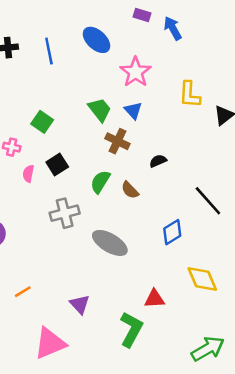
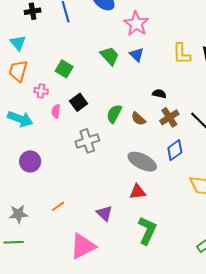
yellow L-shape: (190, 95) -> (182, 54), moved
brown cross: (117, 141) -> (169, 117), moved, turned 36
black semicircle: (158, 161) -> (159, 94), turned 40
gray ellipse: (110, 243) -> (142, 162), moved
red triangle: (154, 299) -> (138, 192), moved

